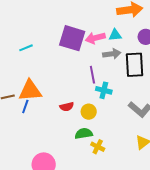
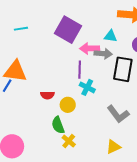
pink arrow: (95, 38) -> (90, 48), moved
green semicircle: (84, 134) -> (58, 125), turned -114

